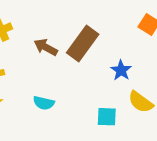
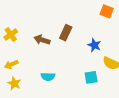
brown rectangle: (83, 44) -> (66, 33), size x0.7

